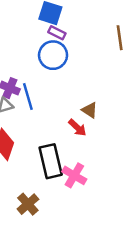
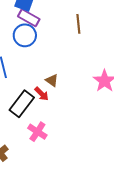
purple rectangle: (57, 33) -> (29, 18), size x1.5
black rectangle: (51, 161) -> (22, 104), moved, turned 48

